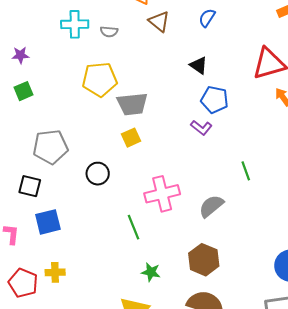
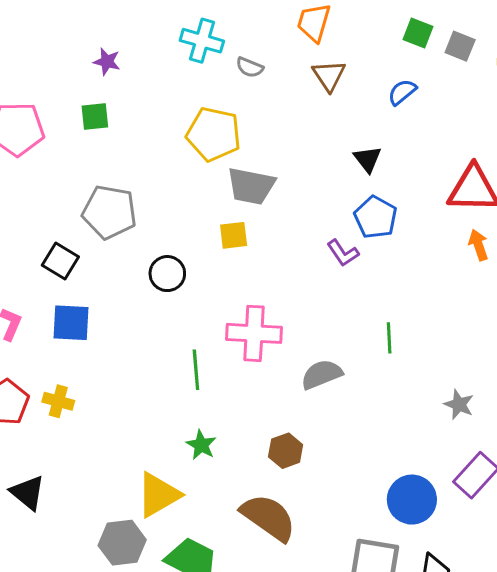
brown hexagon: (204, 260) -> (286, 451), size x0.7

